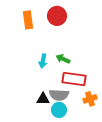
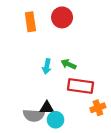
gray semicircle: (59, 95) -> (34, 115), moved
cyan circle: (59, 110) -> (56, 120), moved

